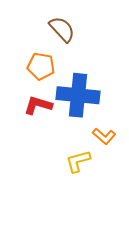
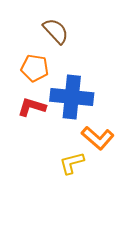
orange L-shape: (104, 136) -> (98, 138), size x1.4

